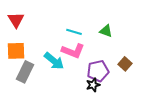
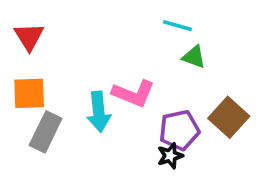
cyan line: (74, 32) -> (177, 26), moved
cyan arrow: (54, 61) -> (99, 112), turned 45
brown square: (125, 64) -> (229, 117), size x1.5

